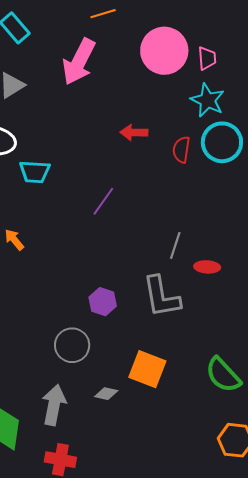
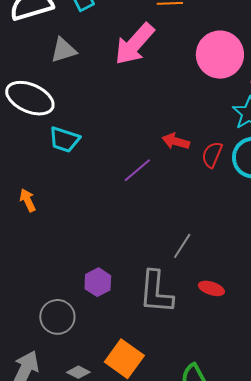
red arrow: (134, 132) -> (176, 141), moved
purple line: (103, 201) -> (137, 170), moved
red ellipse: (207, 267) -> (211, 288), moved

